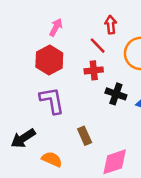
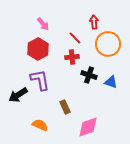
red arrow: (111, 25) -> (94, 22), moved
pink arrow: (56, 27) -> (43, 24), turned 112
black arrow: (23, 138) -> (18, 95), moved

